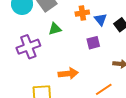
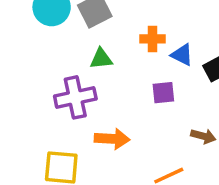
blue triangle: (101, 19) -> (182, 55), turned -32
purple cross: (28, 47) -> (75, 97), moved

